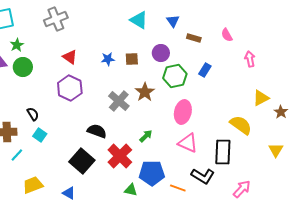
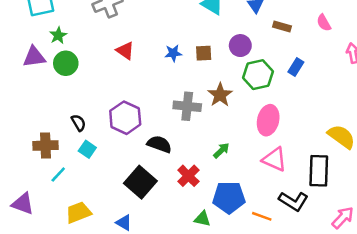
purple hexagon: (70, 88) -> (125, 118), moved
gray cross: (119, 101) -> (187, 106), turned -35
red cross: (120, 156) -> (188, 176), size x0.7

